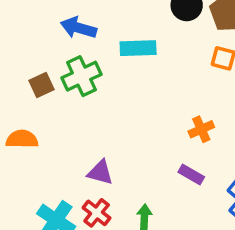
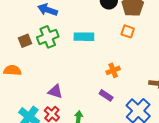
cyan rectangle: (138, 48) -> (84, 37), moved

